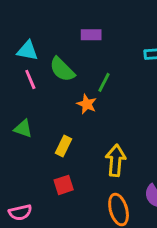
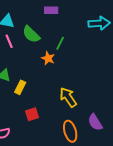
yellow rectangle: (64, 146) -> (20, 87), moved
yellow arrow: (116, 160) -> (68, 97), turned -40

